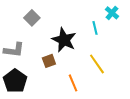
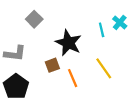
cyan cross: (112, 13) -> (120, 22), moved
orange line: (73, 83) -> (73, 78), moved

